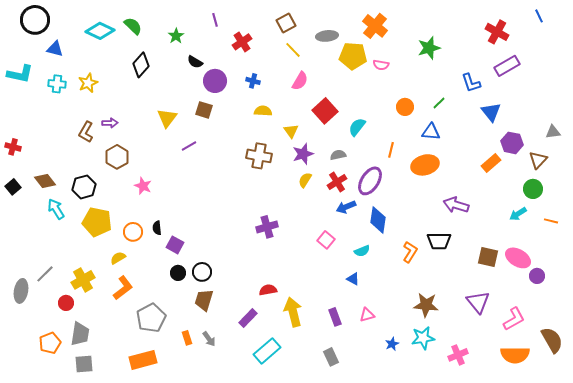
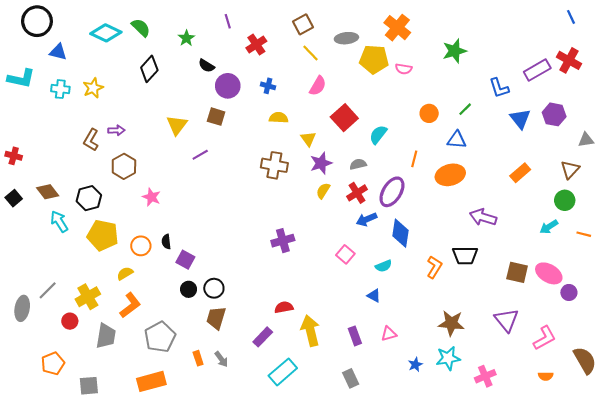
red cross: (497, 32) -> (569, 60), moved
purple hexagon: (512, 143) -> (554, 114), moved
gray trapezoid: (80, 334) -> (106, 336), moved
orange semicircle: (515, 355) -> (546, 376), size x0.5

